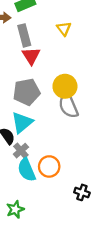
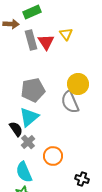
red triangle: (31, 56) -> (46, 42), moved
yellow circle: (65, 86) -> (78, 84), moved
cyan semicircle: (27, 170) -> (24, 172), moved

